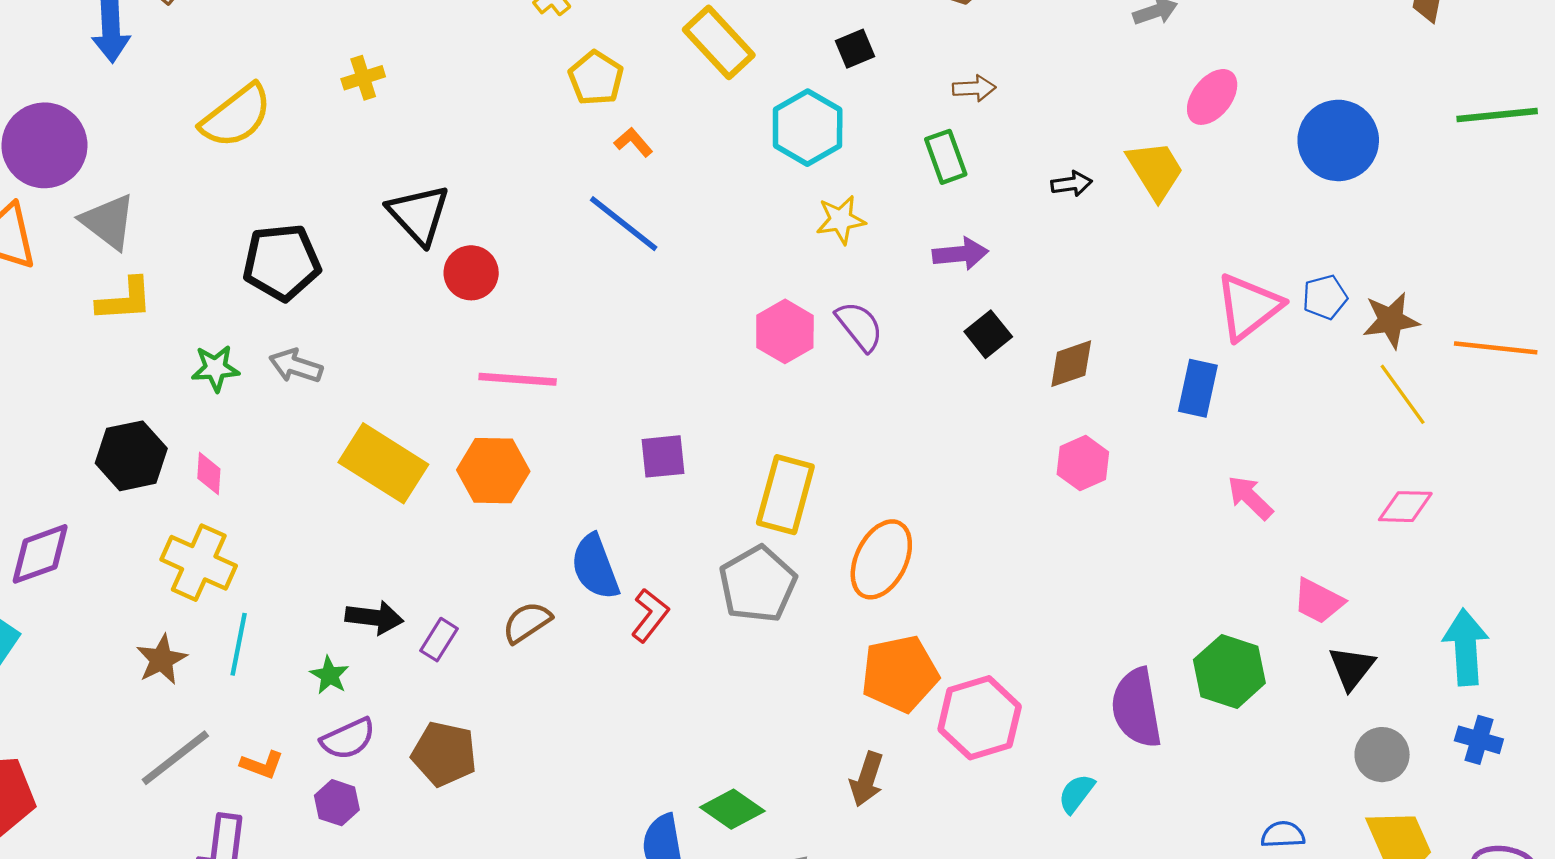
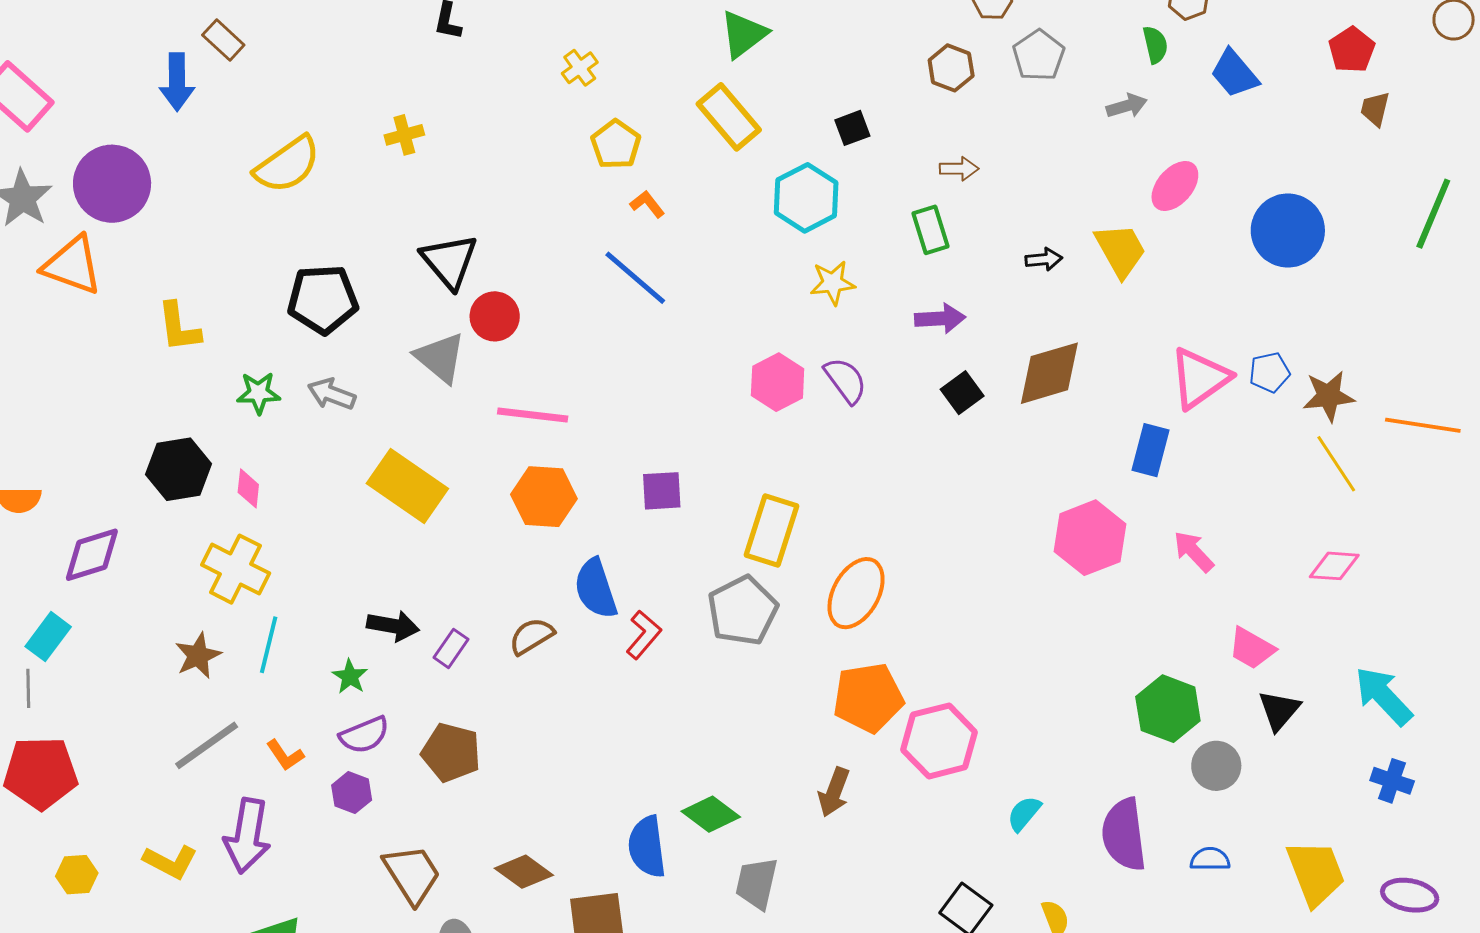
green line: (1497, 115) -> (1433, 214), turned -64
gray triangle: (108, 222) -> (440, 358), moved
yellow L-shape: (125, 300) -> (179, 327), turned 84
brown diamond: (1071, 364) -> (1049, 373), moved, size x1.5
pink hexagon: (1083, 463) -> (1090, 538), moved, size x1.5
orange hexagon: (493, 471) -> (544, 497), moved
cyan arrow: (1466, 647) -> (1384, 696), turned -42
purple semicircle: (1137, 708) -> (1124, 835), moved
gray circle: (1382, 755) -> (1216, 766), moved
orange L-shape: (262, 765) -> (285, 755), turned 33

